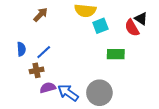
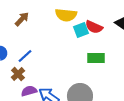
red semicircle: (132, 28) -> (94, 27), moved, turned -36
brown cross: (37, 70) -> (18, 74), turned -32

